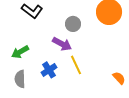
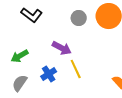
gray circle: (73, 24) -> (79, 18), moved
gray semicircle: (20, 79) -> (20, 83), turned 36

